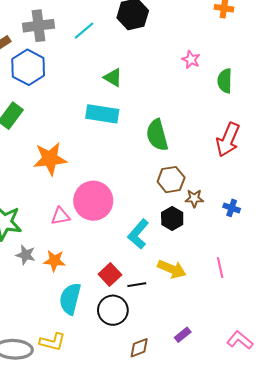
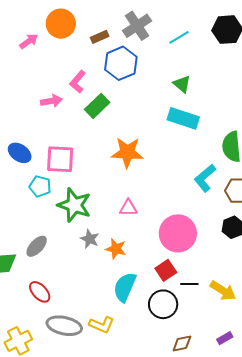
gray cross: (39, 26) -> (137, 26), turned -36
green triangle: (113, 77) -> (182, 84), moved
pink circle: (93, 201) -> (178, 233), moved
cyan L-shape: (138, 234) -> (205, 178), moved
yellow arrow: (172, 269) -> (223, 291), moved

